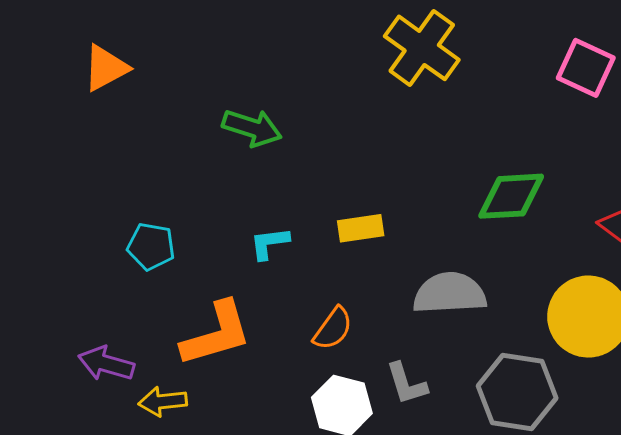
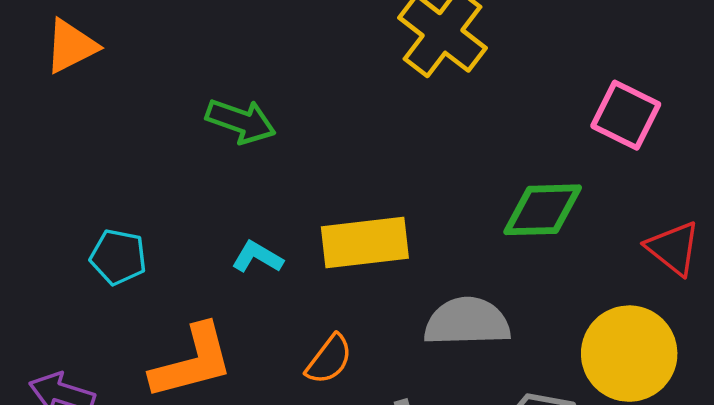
pink square: (586, 68) -> (626, 115), moved
yellow rectangle: (361, 228) -> (365, 243), size x1.6
cyan L-shape: (269, 243) -> (257, 257), turned 36

